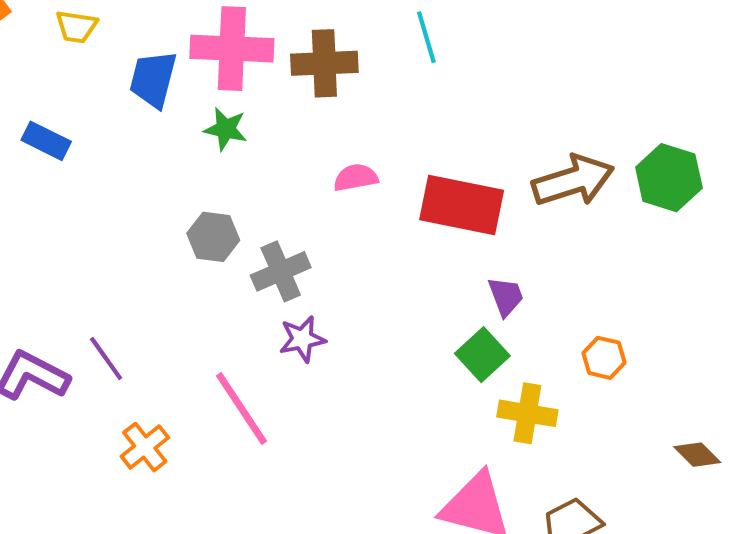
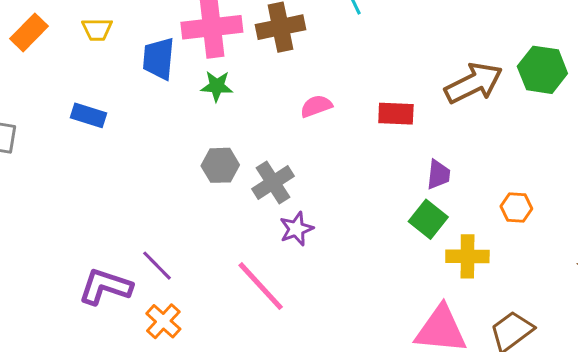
red rectangle: (462, 205) -> (396, 114), size x0.6
purple trapezoid: (506, 296) -> (438, 175), turned 36
orange cross: (145, 447) -> (163, 321), moved

